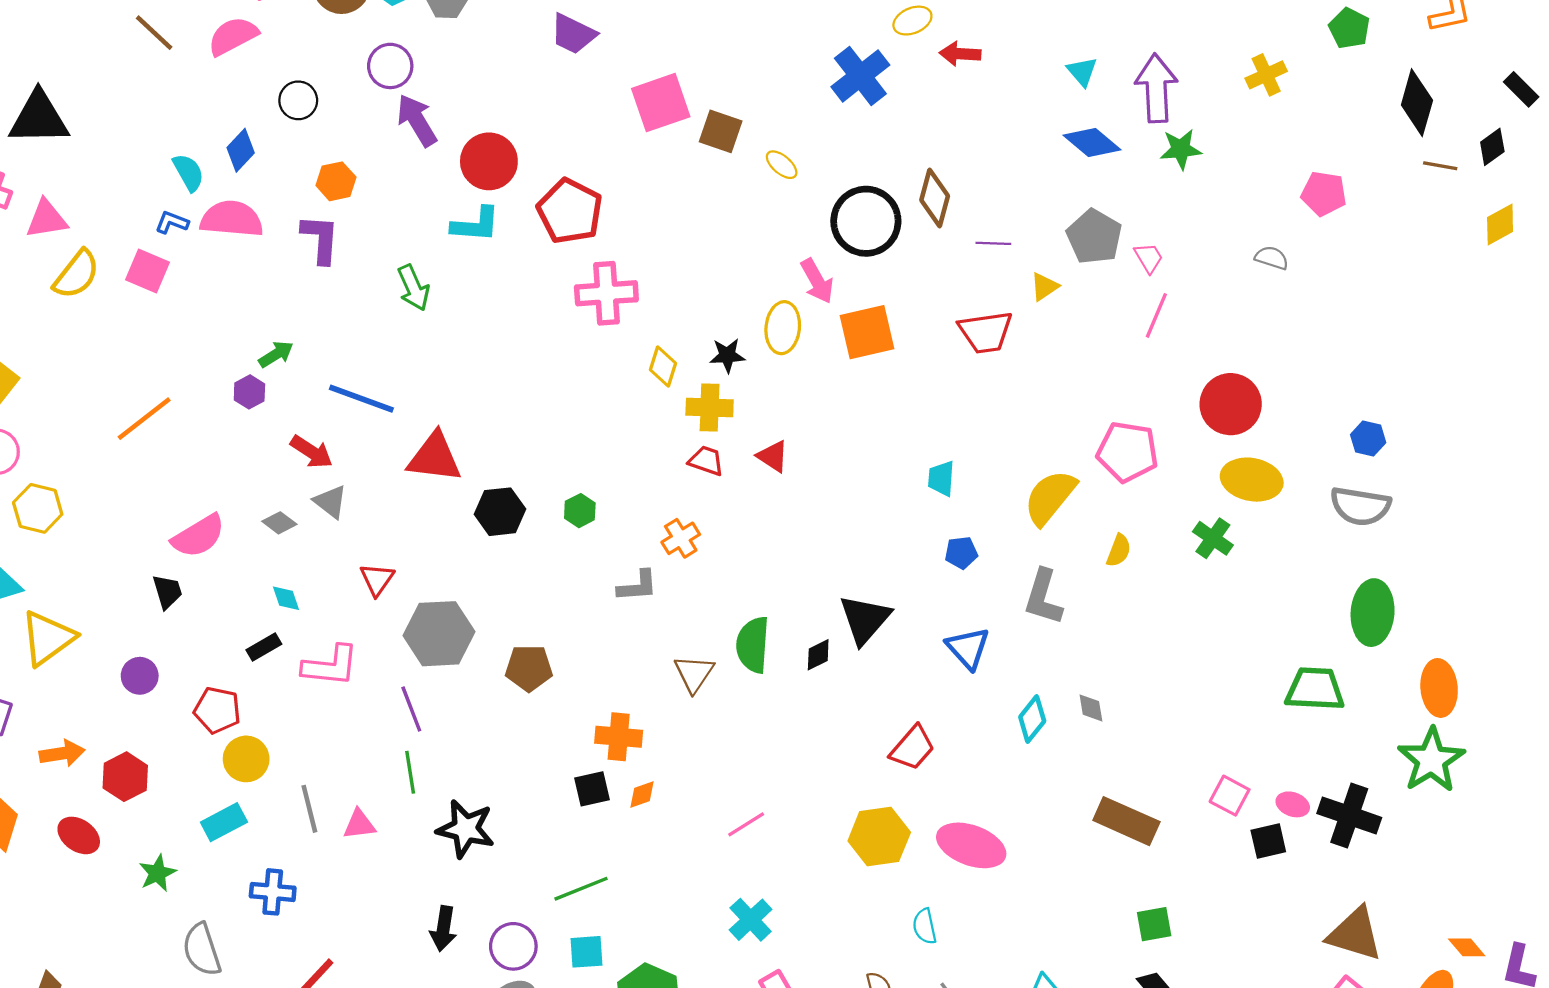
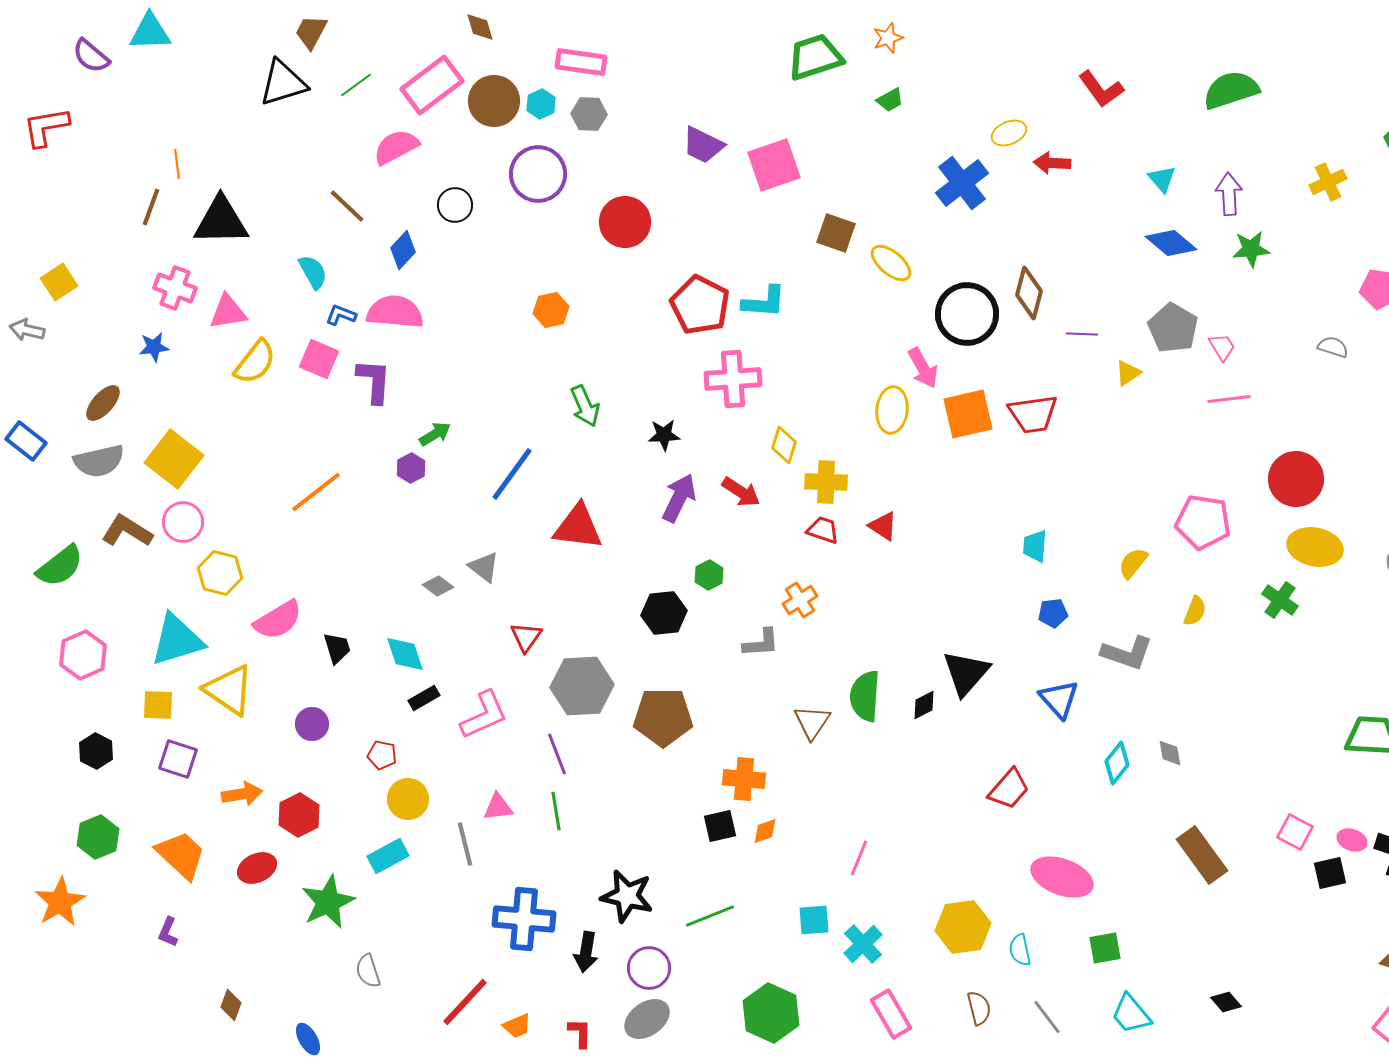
brown line: (154, 33) -> (347, 206), moved
purple circle: (390, 66) -> (538, 174), size x1.4
purple arrow: (1156, 88) -> (1229, 194), size x0.7
pink square: (661, 103) -> (774, 165), moved
purple arrow: (417, 120) -> (679, 498), moved, turned 57
red circle: (489, 161) -> (625, 222), moved
yellow ellipse: (782, 165) -> (891, 263), size x1.4
cyan semicircle: (188, 172) -> (313, 272), moved
orange hexagon: (336, 181) -> (551, 310), moved
cyan L-shape: (476, 225) -> (764, 302), moved
purple L-shape: (320, 239) -> (374, 381), moved
green arrow: (414, 288) -> (585, 406), moved
pink line: (1156, 315) -> (1229, 399), turned 60
red trapezoid: (986, 332) -> (1033, 414), moved
black star: (727, 355) -> (664, 435), moved
blue line: (361, 399) -> (512, 474), turned -74
red arrow: (312, 452) -> (741, 492), moved
yellow semicircle: (1050, 497) -> (1133, 563), size x0.6
black hexagon: (500, 512) -> (664, 613), moved
pink semicircle: (198, 536) -> (278, 620), moved
gray L-shape: (1043, 597) -> (1127, 653), turned -88
cyan diamond: (286, 598) -> (405, 654), moved, size x1.5
yellow triangle: (48, 638) -> (229, 690), turned -50
pink L-shape: (330, 666) -> (484, 715), turned -30
brown pentagon: (529, 668) -> (663, 717), size x1.4
red pentagon: (217, 710) -> (382, 755), size x0.7
brown rectangle: (1126, 821) -> (1202, 855), turned 30
pink triangle: (359, 824) -> (498, 807), moved
pink line: (746, 824) -> (859, 858), turned -36
black star: (466, 829) -> (627, 896), moved
red ellipse: (79, 835) -> (257, 868), turned -60
yellow hexagon: (879, 837) -> (963, 927), moved
green star: (157, 873) -> (328, 902), size x1.6
blue cross: (273, 892) -> (524, 919), moved, size x1.5
green square: (1154, 924) -> (1105, 948), moved
gray semicircle: (202, 950) -> (368, 971), size x0.7
cyan square: (586, 952) -> (814, 920), moved

